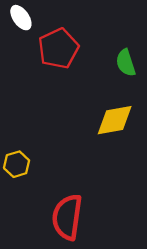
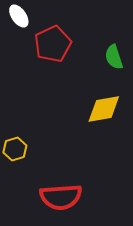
red semicircle: (67, 217) -> (61, 197), turned -102

